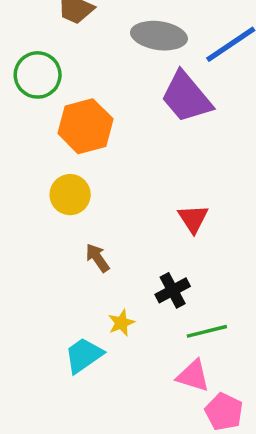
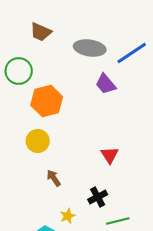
purple trapezoid: (186, 97) -> (106, 84), size x0.7

